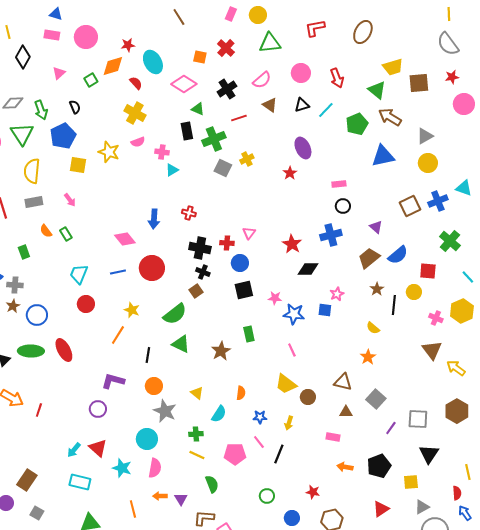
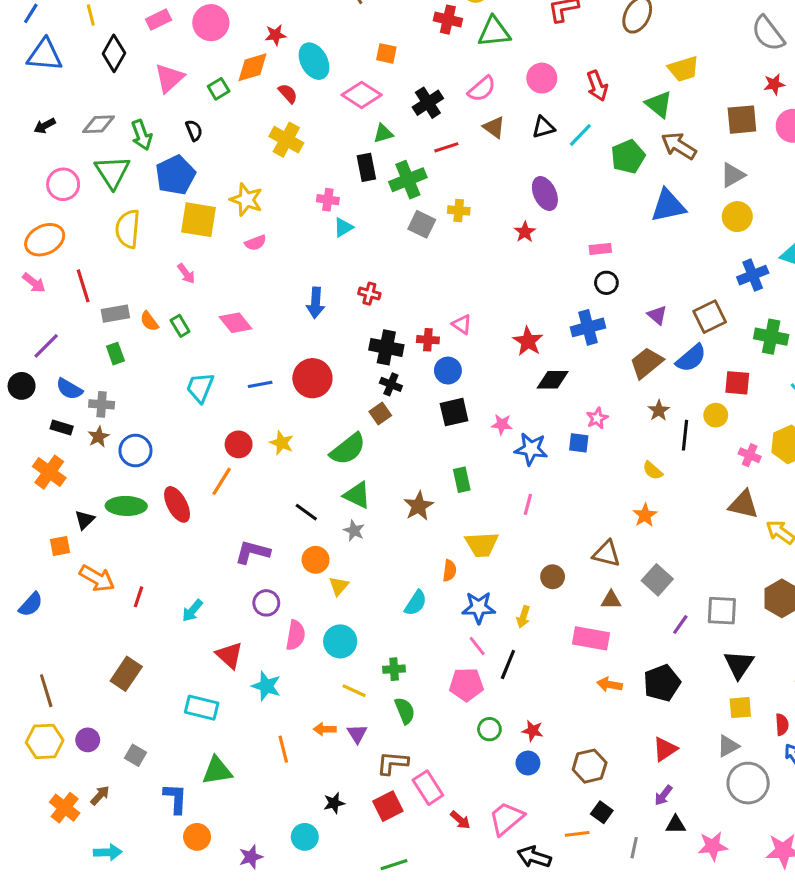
pink rectangle: (52, 35) -> (159, 20), turned -35
red cross: (226, 48) -> (448, 20), moved, turned -30
pink triangle: (59, 73) -> (169, 78), size x1.5
brown square: (419, 83) -> (742, 120), moved
green triangle: (198, 109) -> (383, 133), turned -40
pink semicircle: (138, 142) -> (256, 243), moved
yellow cross: (247, 159) -> (459, 210), turned 32
yellow square: (78, 165) -> (199, 220), size x1.4
gray rectangle: (34, 202) -> (115, 314), moved
brown square: (410, 206) -> (710, 317), moved
pink triangle: (249, 233) -> (462, 324), turned -32
pink diamond: (125, 239) -> (235, 323), moved
green cross: (450, 241) -> (771, 337), turned -30
red circle: (86, 304) -> (239, 444), moved
orange line: (118, 335) -> (222, 481), moved
pink line: (292, 350) -> (528, 504), turned 40
brown triangle: (432, 350) -> (743, 504), turned -40
black line: (148, 355) -> (306, 512), turned -63
yellow trapezoid: (286, 384) -> (482, 544), moved, turned -40
yellow triangle: (197, 393) -> (339, 586), moved, turned 32
purple circle: (98, 409) -> (266, 603), moved
gray star: (165, 411) -> (354, 531), moved, size x0.6
blue star: (260, 417) -> (479, 608), size x1.5
green cross: (196, 434) -> (394, 669), moved
pink rectangle: (333, 437) -> (591, 638), size x1.6
cyan circle: (147, 439) -> (340, 641), moved
cyan arrow: (74, 450) -> (192, 611), moved
pink pentagon: (235, 454) -> (466, 685), moved
yellow line: (197, 455) -> (354, 691), moved
pink semicircle: (155, 468) -> (296, 635), moved
brown rectangle: (27, 480) -> (126, 674), moved
yellow square: (411, 482) -> (740, 708), moved
red star: (313, 492) -> (533, 731), moved

